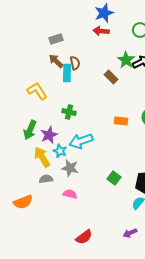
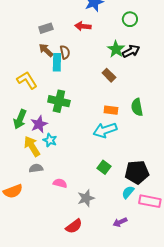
red arrow: (101, 31) -> (83, 26), moved
brown rectangle: (111, 77) -> (109, 75), moved
green cross: (69, 112) -> (59, 101), size x1.5
cyan arrow: (81, 141) -> (105, 130), moved
gray star: (70, 168) -> (86, 198), moved, turned -30

